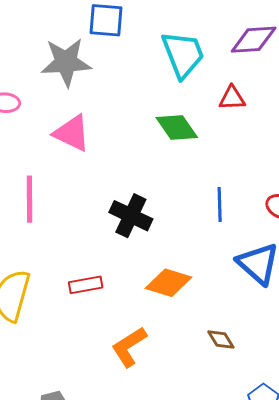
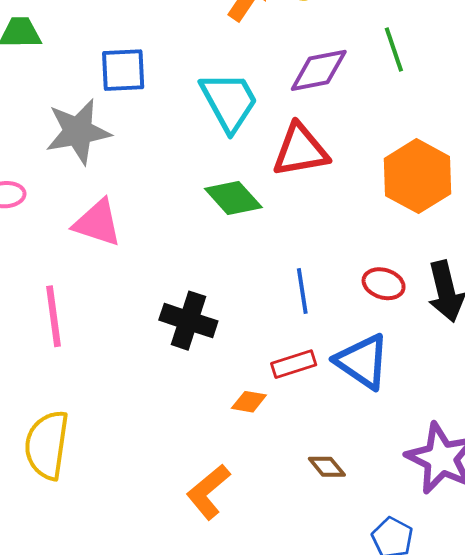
red triangle: (232, 98) -> (300, 150), size x1.6
orange diamond: (169, 283) -> (249, 402), size x0.6
red rectangle: (86, 285) -> (294, 364), moved

